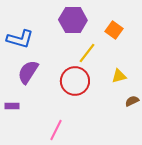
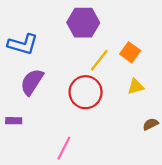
orange square: (114, 30) -> (130, 52), moved
brown semicircle: (132, 101) -> (151, 124), moved

